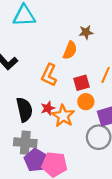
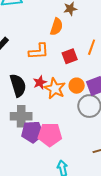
orange L-shape: (49, 75) -> (39, 51), turned -115
orange circle: (86, 102) -> (77, 86), moved
purple pentagon: (36, 160) -> (32, 132), turned -30

